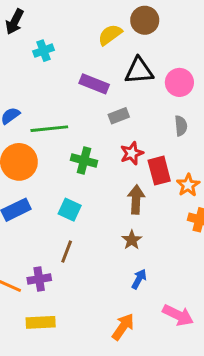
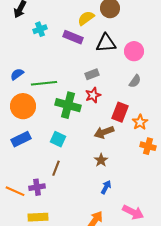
purple rectangle: (94, 84) -> (73, 37), moved
gray semicircle: (181, 126) -> (135, 81), turned 40
red star: (132, 153) -> (93, 95), moved
green cross: (84, 160) -> (68, 105), size x1.4
red rectangle: (159, 171) -> (120, 112), turned 36
brown arrow: (136, 200) -> (104, 132), turned -114

